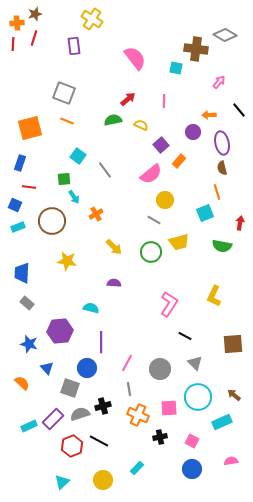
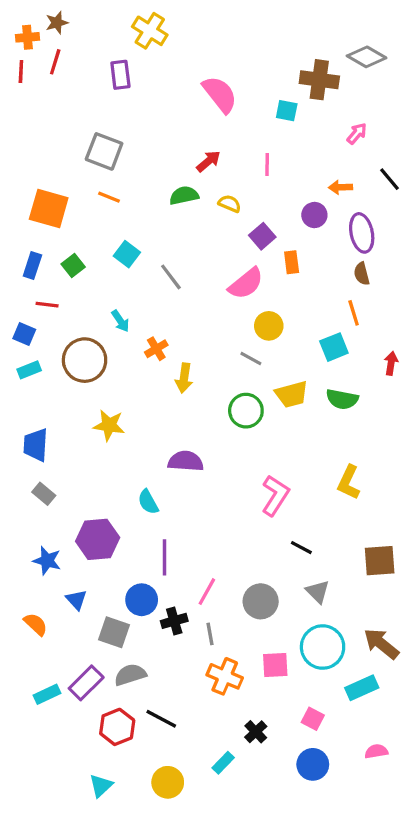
orange square: (30, 128) -> (49, 208), turned 30
orange rectangle: (179, 161) -> (292, 262), turned -48
green square: (64, 179) -> (73, 266), moved, turned -32
green semicircle: (222, 246) -> (342, 399), moved
yellow arrow: (114, 247) -> (184, 378), moved, turned 54
purple semicircle: (114, 283) -> (186, 461), size x1.5
cyan semicircle: (91, 308) -> (148, 502), turned -133
brown arrow: (234, 395) -> (381, 644), size x1.6
black cross: (103, 406) -> (174, 621), moved
black cross: (160, 437) -> (256, 732), moved, turned -32

